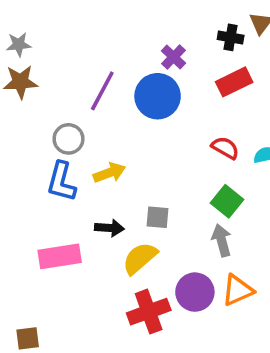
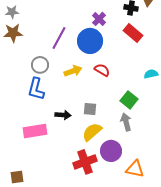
red rectangle: (234, 82) -> (133, 33), turned 66
red semicircle: (225, 148) -> (102, 70), moved
yellow arrow: (109, 173) -> (73, 71), moved
yellow semicircle: (140, 258) -> (92, 132), moved
orange triangle: (238, 290) -> (135, 169), moved, turned 36

